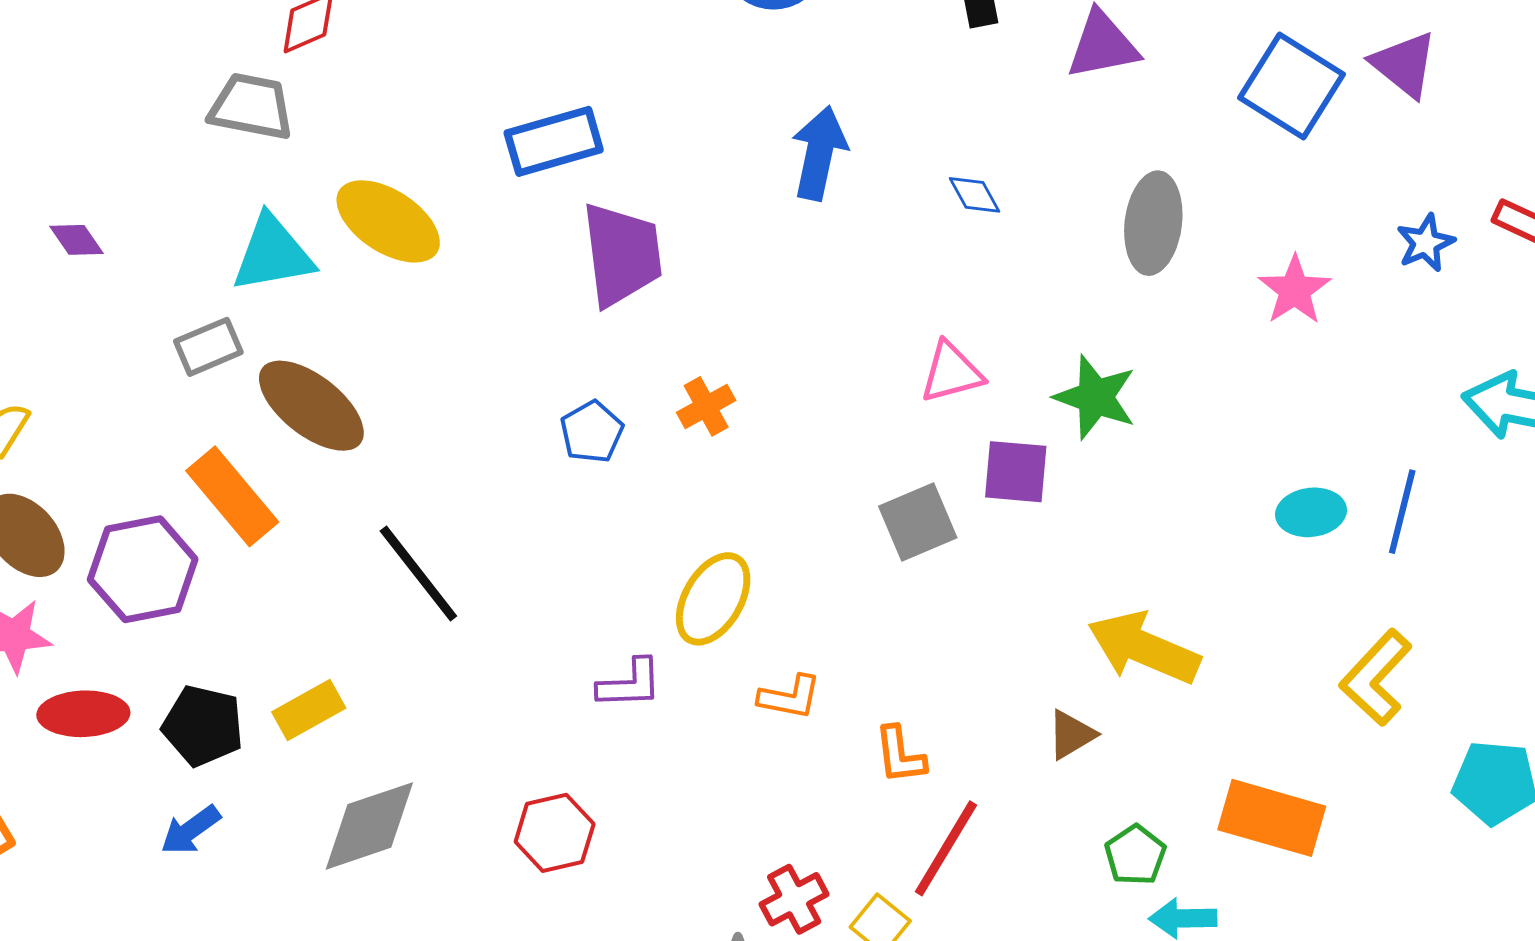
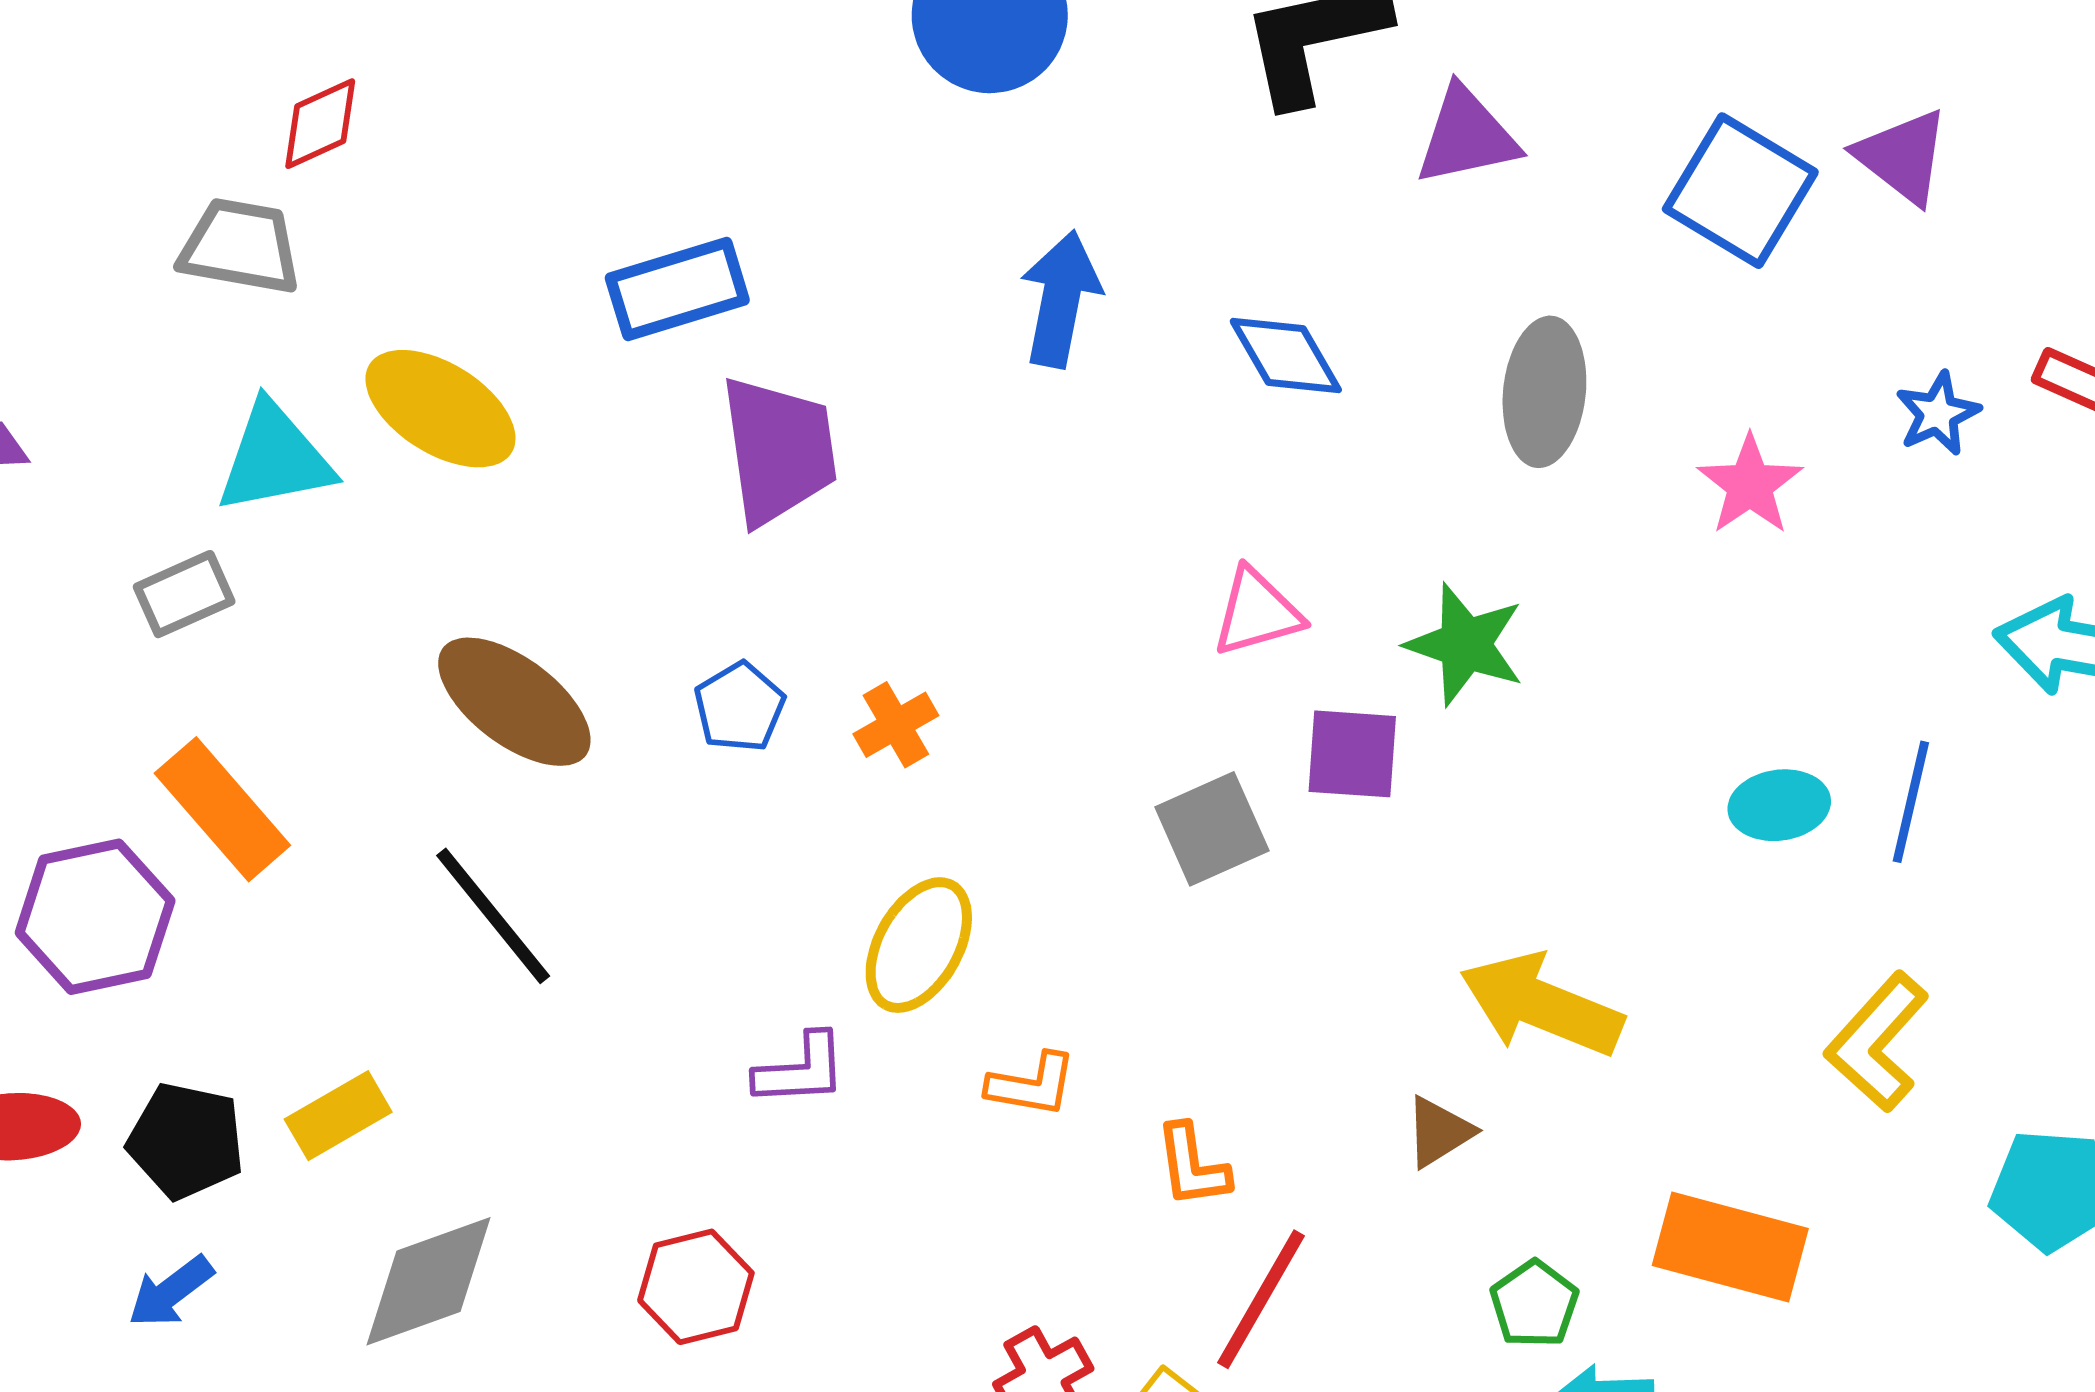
blue diamond: (975, 195) -> (1286, 355), size x1.5
brown ellipse: (311, 406) -> (514, 702), moved
orange cross: (706, 406) -> (896, 725), moved

